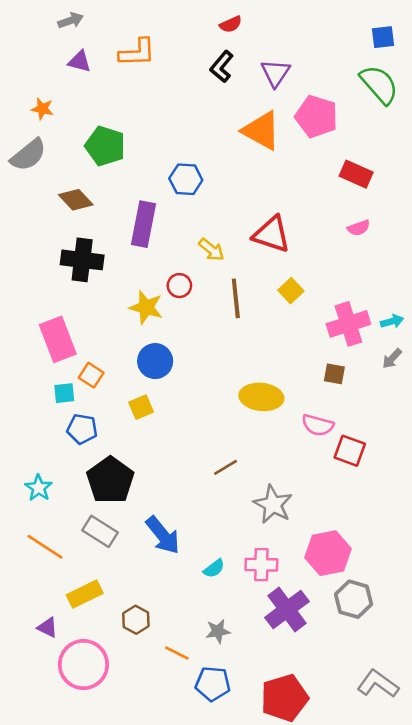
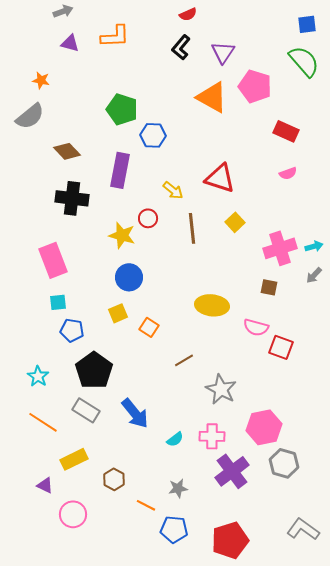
green pentagon: (105, 146) -> (122, 109), moved
orange square: (91, 375) -> (149, 327), moved
pink circle: (83, 665) -> (73, 514), size x0.7

